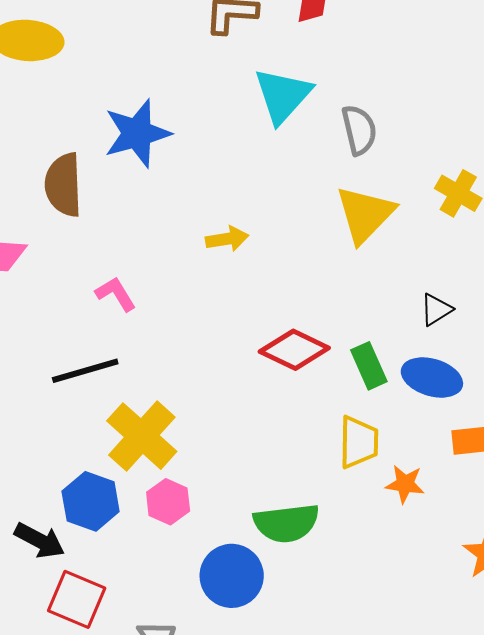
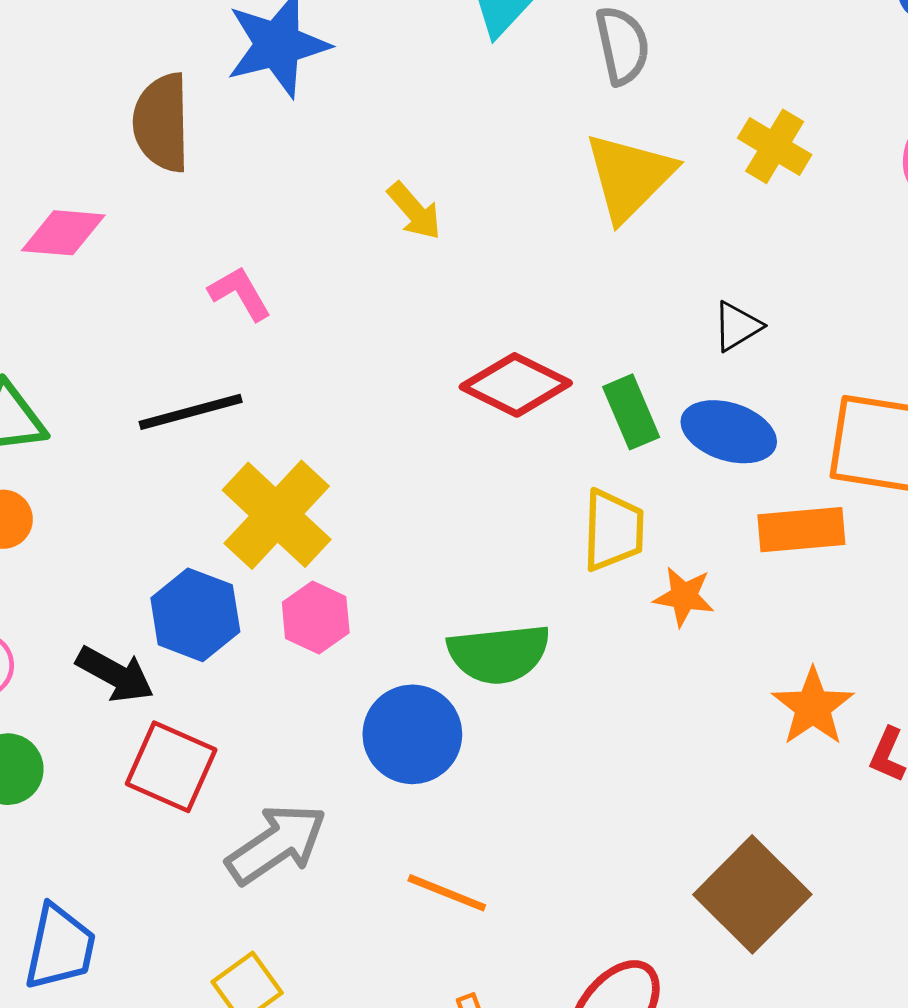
yellow arrow: (227, 239) -> (414, 211), turned 57

